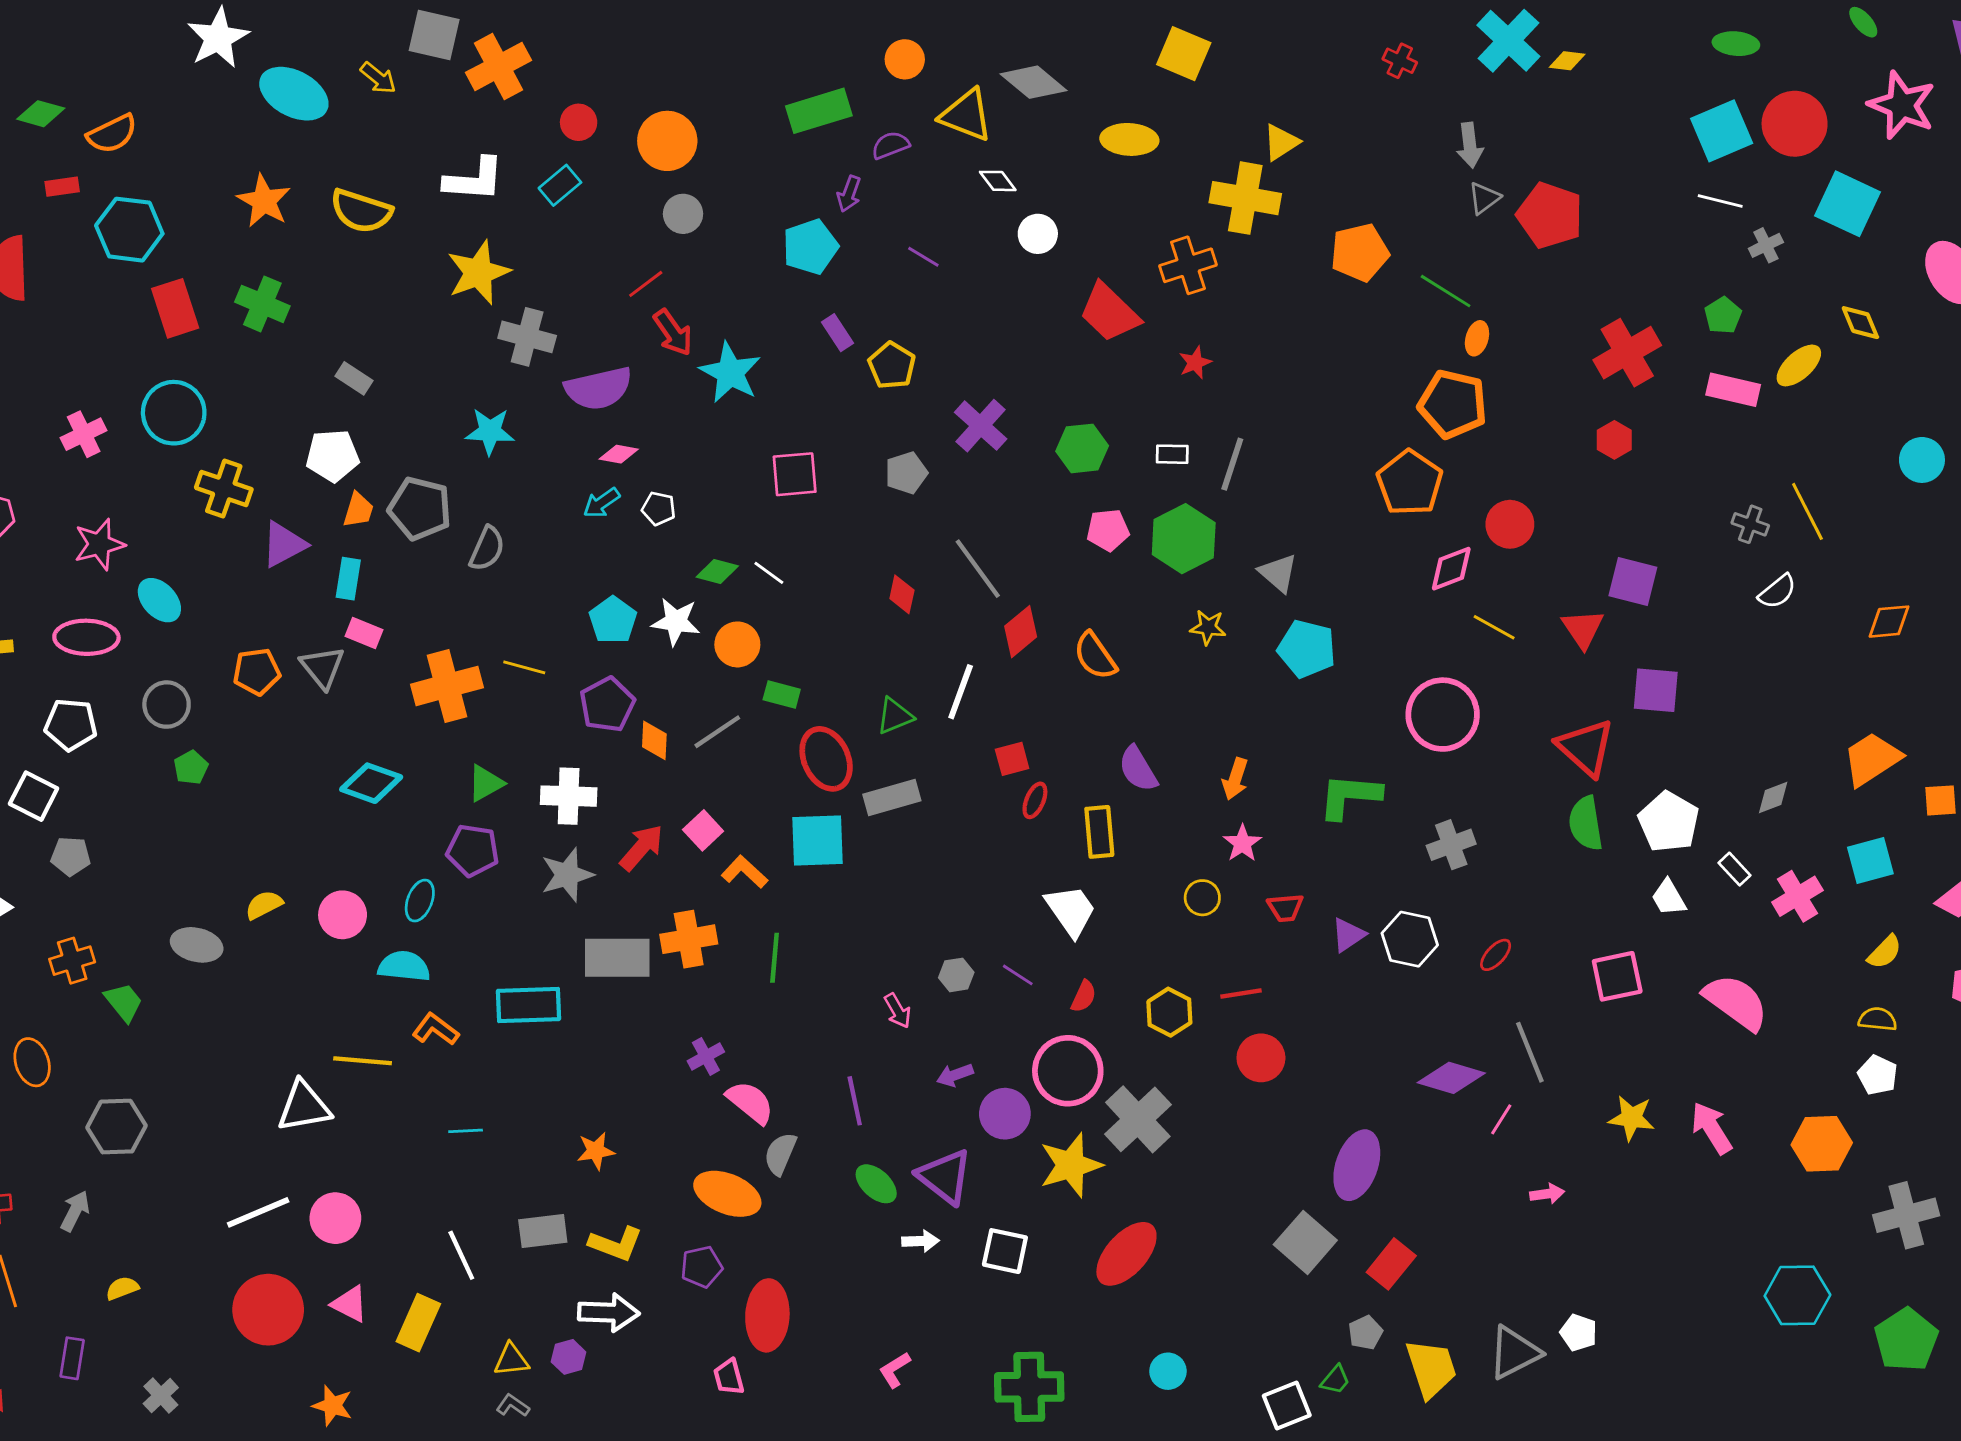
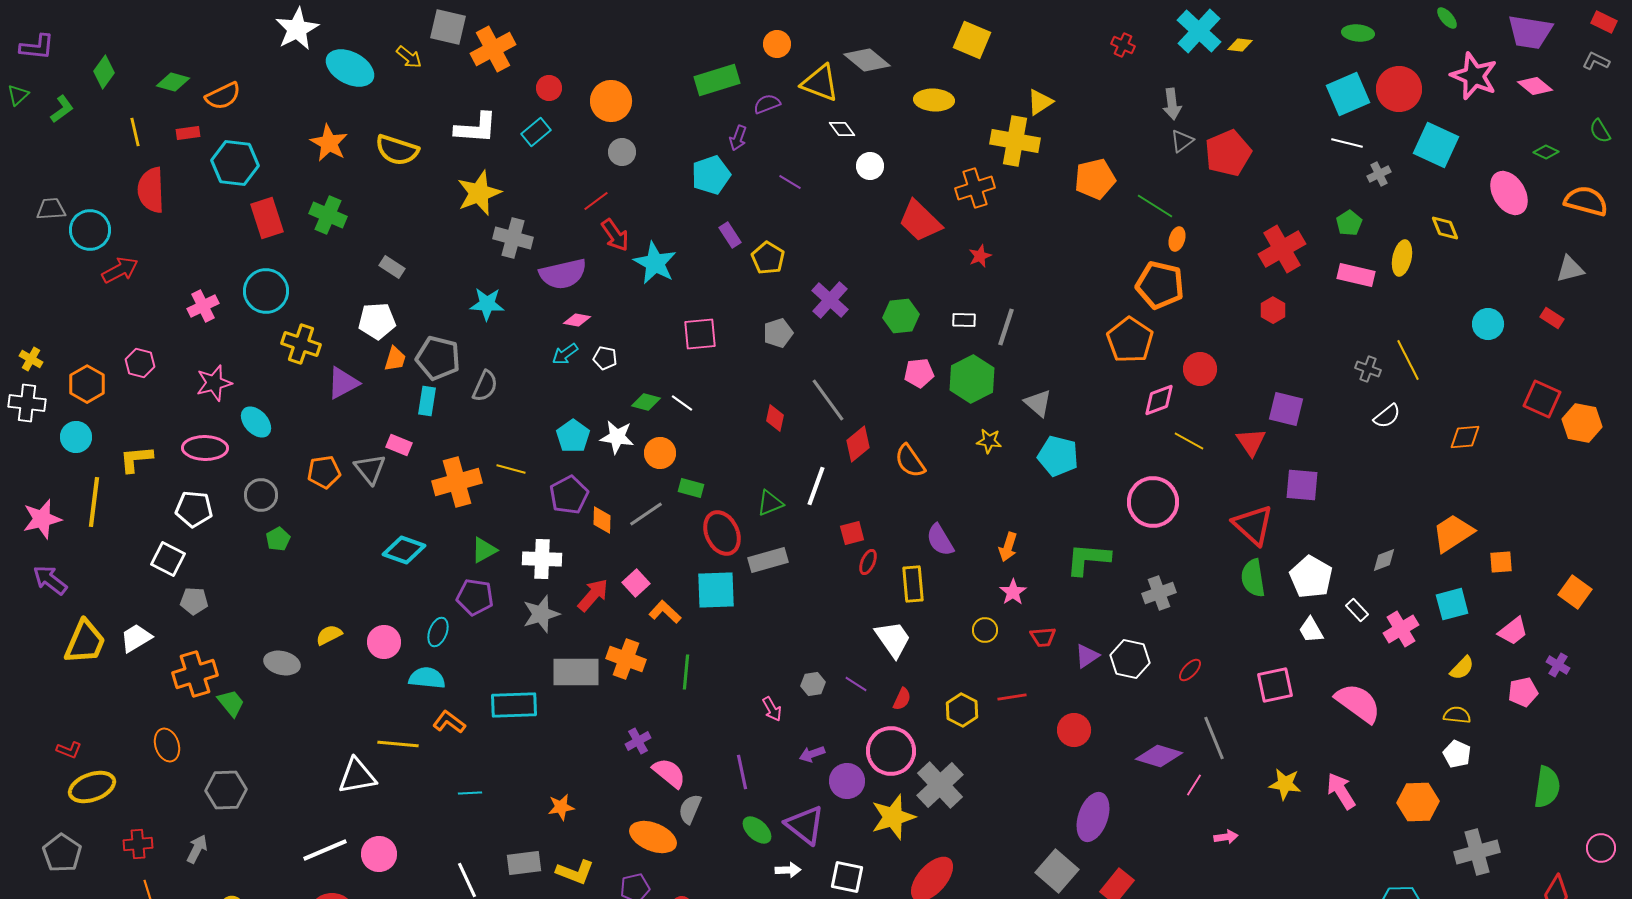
red pentagon: (1550, 215) -> (1228, 153), turned 30
yellow ellipse: (1799, 365) -> (1402, 258), turned -36
cyan rectangle: (348, 579) -> (427, 401), moved
orange cross: (689, 939) -> (626, 659), turned 30
orange cross: (72, 961) -> (195, 674), size x1.4
red circle: (1261, 1058) -> (1074, 730), moved

